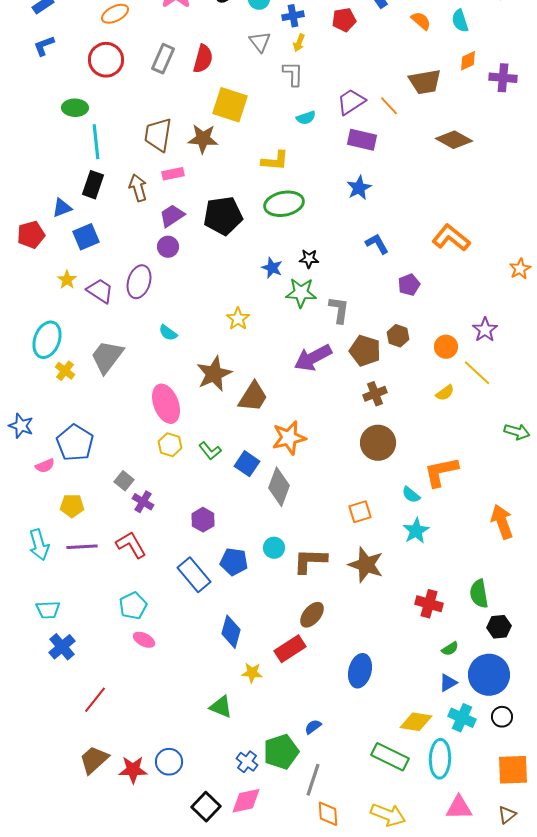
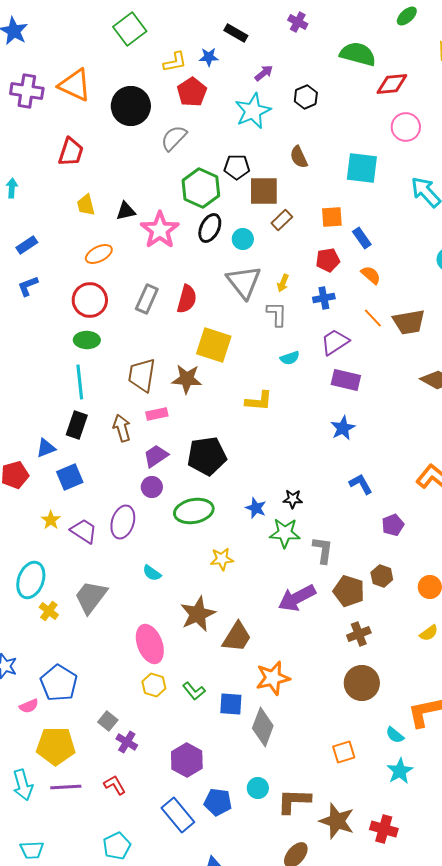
blue cross: (293, 16) -> (324, 298), moved
orange semicircle: (421, 21) -> (371, 275), moved
gray triangle: (260, 42) -> (244, 282), size x1.6
orange line: (389, 106) -> (373, 318), moved
green ellipse: (75, 108) -> (87, 340), moved
green ellipse: (284, 204) -> (194, 511), moved
yellow star: (238, 319) -> (222, 559), turned 30
blue square: (247, 464) -> (231, 704), turned -30
yellow pentagon: (72, 506) -> (56, 746), size x1.6
purple hexagon: (203, 520) -> (187, 760), size x1.4
red L-shape: (131, 545) -> (115, 785), size x0.7
brown star: (366, 565) -> (337, 821), moved
red cross: (429, 604) -> (384, 829), moved

